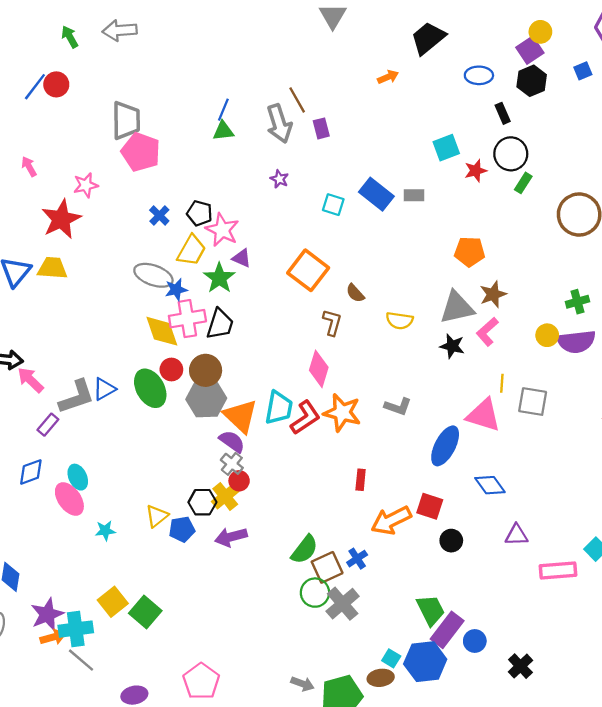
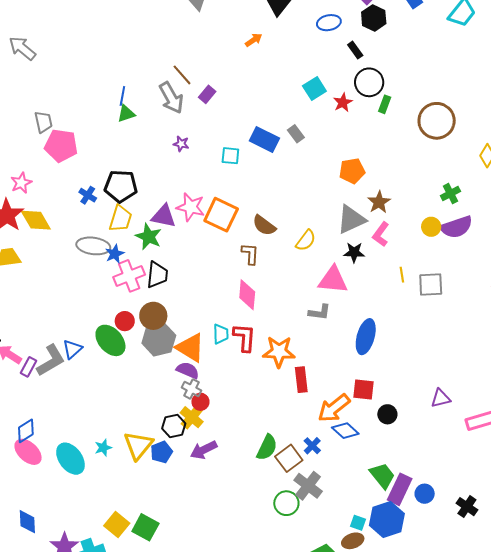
gray arrow: (120, 30) -> (22, 48), turned 56
gray trapezoid: (126, 120) -> (43, 122), size x0.7
purple rectangle: (321, 128) -> (207, 94), turned 66
gray rectangle: (414, 195) -> (296, 134), turned 66
black pentagon: (200, 213) -> (121, 186), size x1.5
pink star: (222, 230) -> (191, 207), moved
purple triangle: (242, 258) -> (164, 216), size x1.5
brown semicircle: (355, 293) -> (264, 225), size x1.4
yellow semicircle: (399, 321) -> (306, 240), turned -50
yellow diamond: (162, 331) -> (36, 220), moved
cyan trapezoid: (279, 408) -> (221, 334), size x0.7
orange star: (342, 413) -> (279, 352), moved
pink triangle: (483, 415) -> (333, 280), moved
red L-shape: (305, 418) -> (244, 338), turned -40
purple rectangle: (48, 425) -> (28, 367), moved
cyan ellipse: (78, 477) -> (70, 459), moved, size x1.5
red rectangle: (361, 480) -> (301, 380), size x1.4
blue diamond: (490, 485) -> (345, 431), moved
pink ellipse: (69, 499) -> (28, 452), moved
yellow triangle: (157, 516) -> (138, 445), size x1.5
cyan star: (105, 531) -> (103, 448), moved
green circle: (315, 593) -> (286, 503), moved

